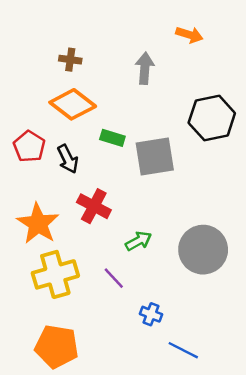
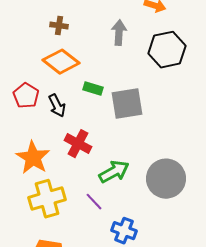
black hexagon: (212, 118) -> (167, 50), moved
green arrow: (139, 241) -> (114, 172), size x1.4
blue cross: (151, 314) -> (124, 231), size x1.4

